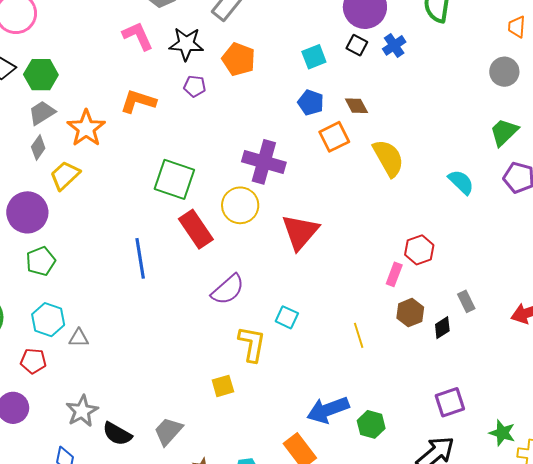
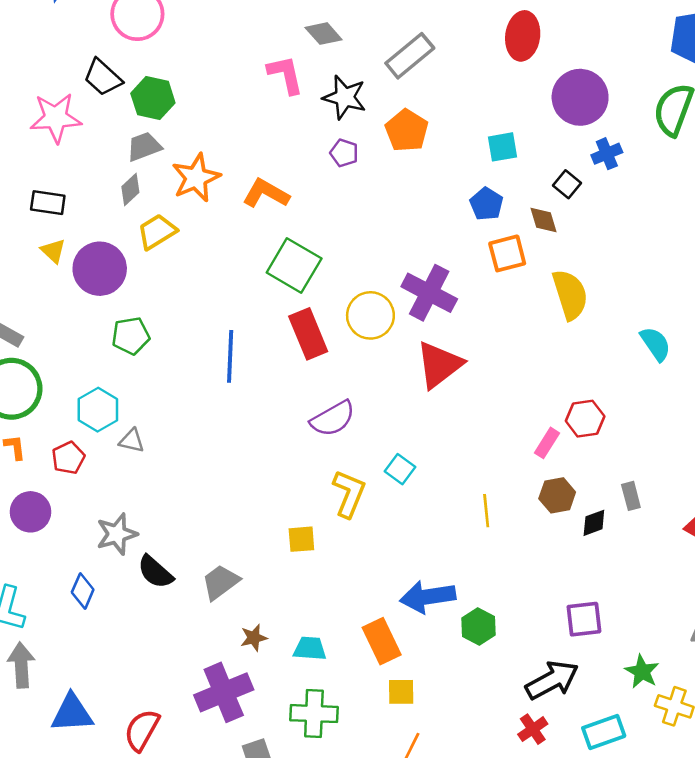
black square: (357, 45) -> (567, 184), moved
orange L-shape: (138, 101) -> (266, 193), moved
purple cross: (264, 162) -> (429, 293), moved
green pentagon: (41, 261) -> (131, 336), moved
red pentagon: (33, 361) -> (68, 458), turned 30

